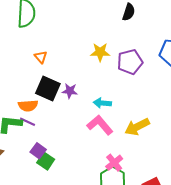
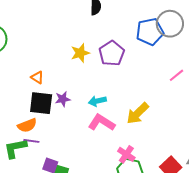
orange triangle: (41, 57) -> (37, 77), moved

